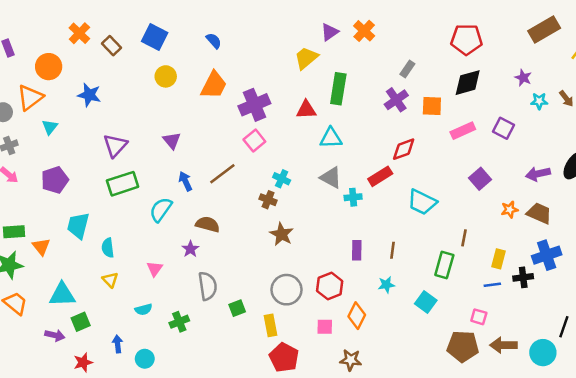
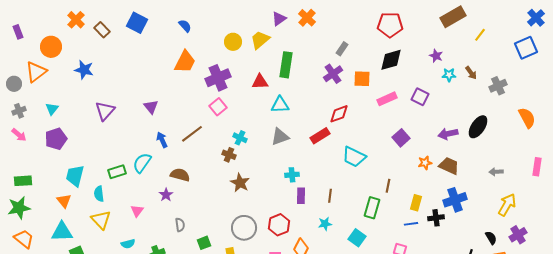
yellow circle: (166, 76) -> (233, 42), moved
cyan triangle: (50, 127) -> (52, 109), moved
gray triangle: (331, 178) -> (280, 137), turned -48
green rectangle: (123, 184) -> (117, 172), moved, size x0.7
cyan cross: (353, 197) -> (292, 175), moved
orange triangle: (41, 247) -> (64, 201), moved
yellow triangle: (110, 280) -> (101, 220), size x1.5
gray semicircle: (208, 286) -> (180, 225), size x0.6

